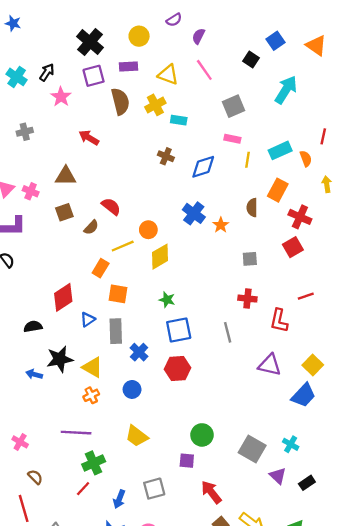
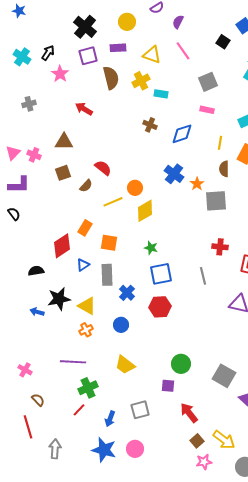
yellow line: (247, 160) -> (220, 143), moved
gray square: (250, 259) -> (216, 201), moved, size x1.6
orange rectangle: (101, 268) -> (85, 228), moved

